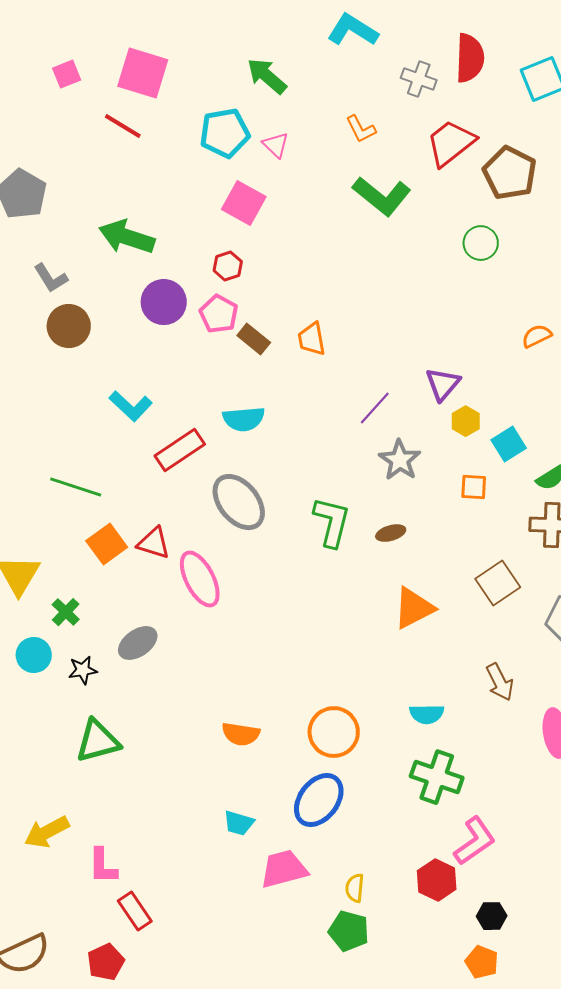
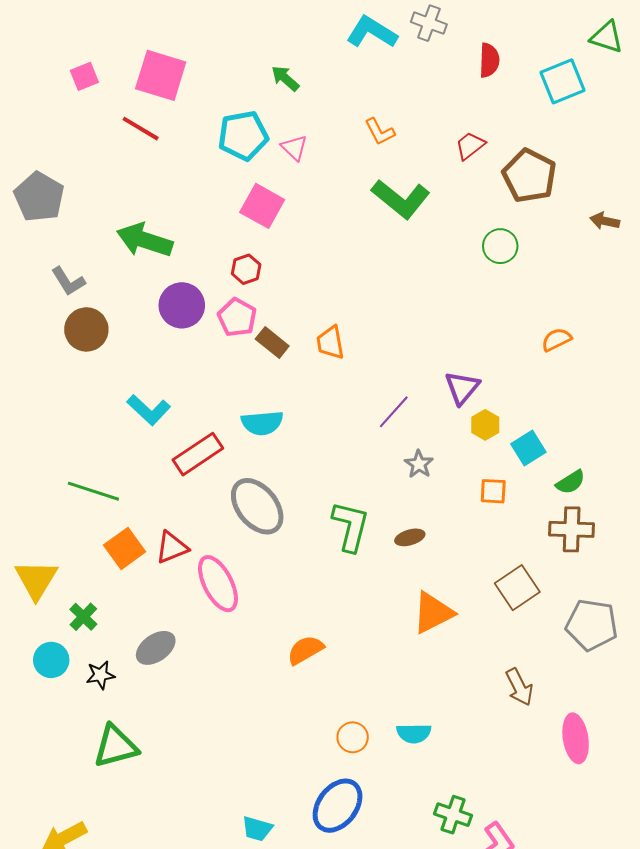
red semicircle: (470, 58) -> (489, 60), size x0.7
green arrow: (267, 76) -> (285, 78), size x0.7
gray cross: (419, 79) -> (429, 23), moved
red trapezoid: (451, 143) -> (470, 146), size x0.6
gray star: (400, 460) -> (419, 464), size x0.7
red triangle: (154, 543) -> (172, 547), turned -39
cyan semicircle: (427, 714) -> (414, 733), moved
orange circle: (334, 732) -> (353, 737), size x0.6
orange semicircle: (241, 734) -> (305, 650), moved, turned 141
green cross: (437, 777) -> (453, 815), moved, size x0.7

